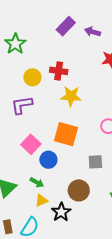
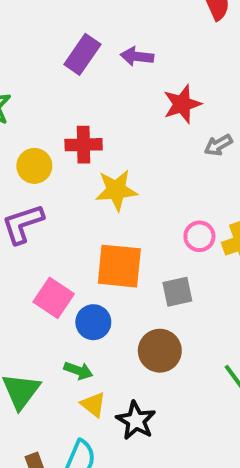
gray square: (95, 162) -> (177, 292), moved
brown circle: (79, 190) -> (160, 351), moved
yellow triangle: (41, 201) -> (93, 405), turned -48

